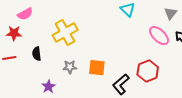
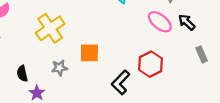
black semicircle: (37, 54) -> (22, 74), moved
orange square: (97, 68) -> (89, 53), moved

